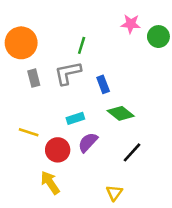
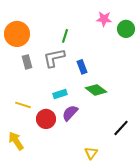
black line: (132, 152) -> (121, 128), moved
yellow arrow: (50, 183) -> (16, 141), moved

